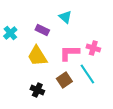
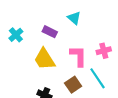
pink cross: (93, 48) -> (104, 51), turned -32
pink L-shape: (69, 53) -> (78, 56), turned 90

